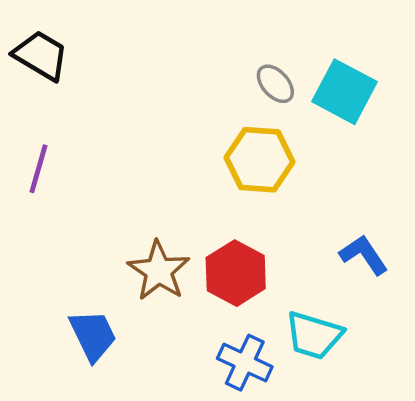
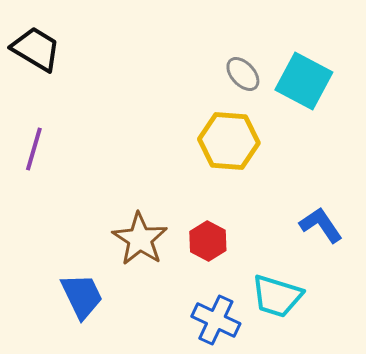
red hexagon: (236, 273) -> (208, 241), size x0.7

